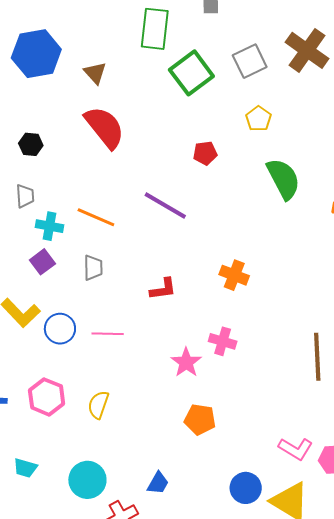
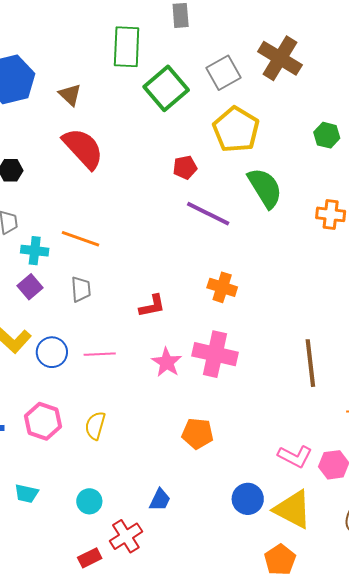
yellow pentagon: (258, 119) -> (236, 130), size x1.8
purple line: (165, 206) -> (208, 214), moved
pink cross: (223, 341) -> (215, 354), size x1.6
pink star: (186, 362) -> (167, 362), moved
cyan circle: (87, 480) -> (89, 501), size x0.7

